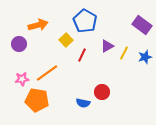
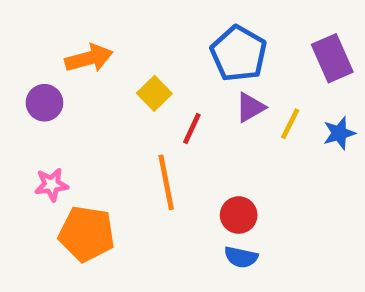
blue pentagon: (85, 21) -> (239, 54), moved
purple rectangle: (142, 25) -> (332, 58), turned 30
orange line: (47, 73) -> (166, 182), moved, turned -65
blue semicircle: (83, 103) -> (241, 257), moved

